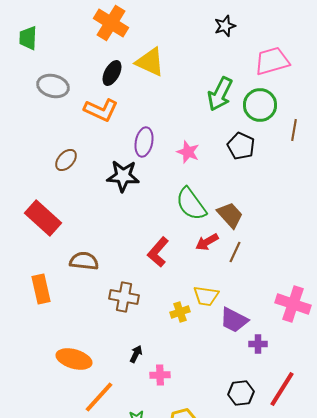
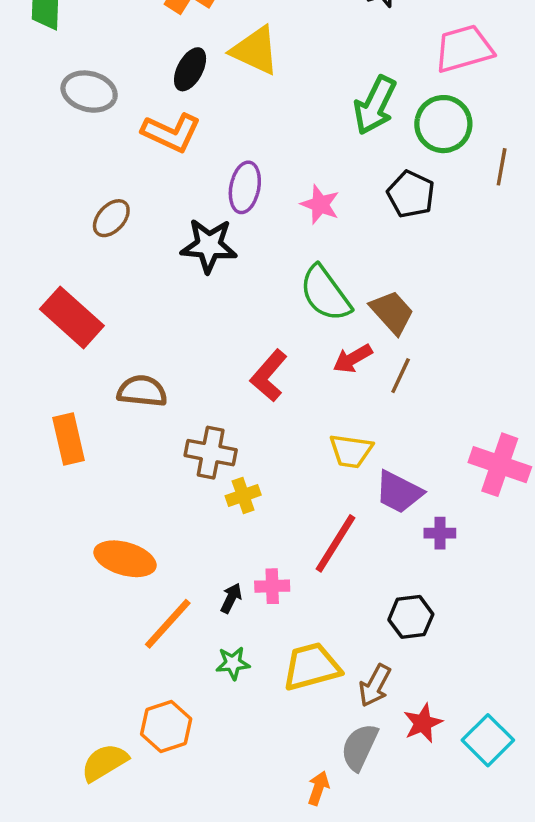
yellow cross: (180, 312) -> (243, 495), moved
black arrow: (136, 354) -> (231, 598), moved
red line: (282, 389) -> (336, 543), moved

